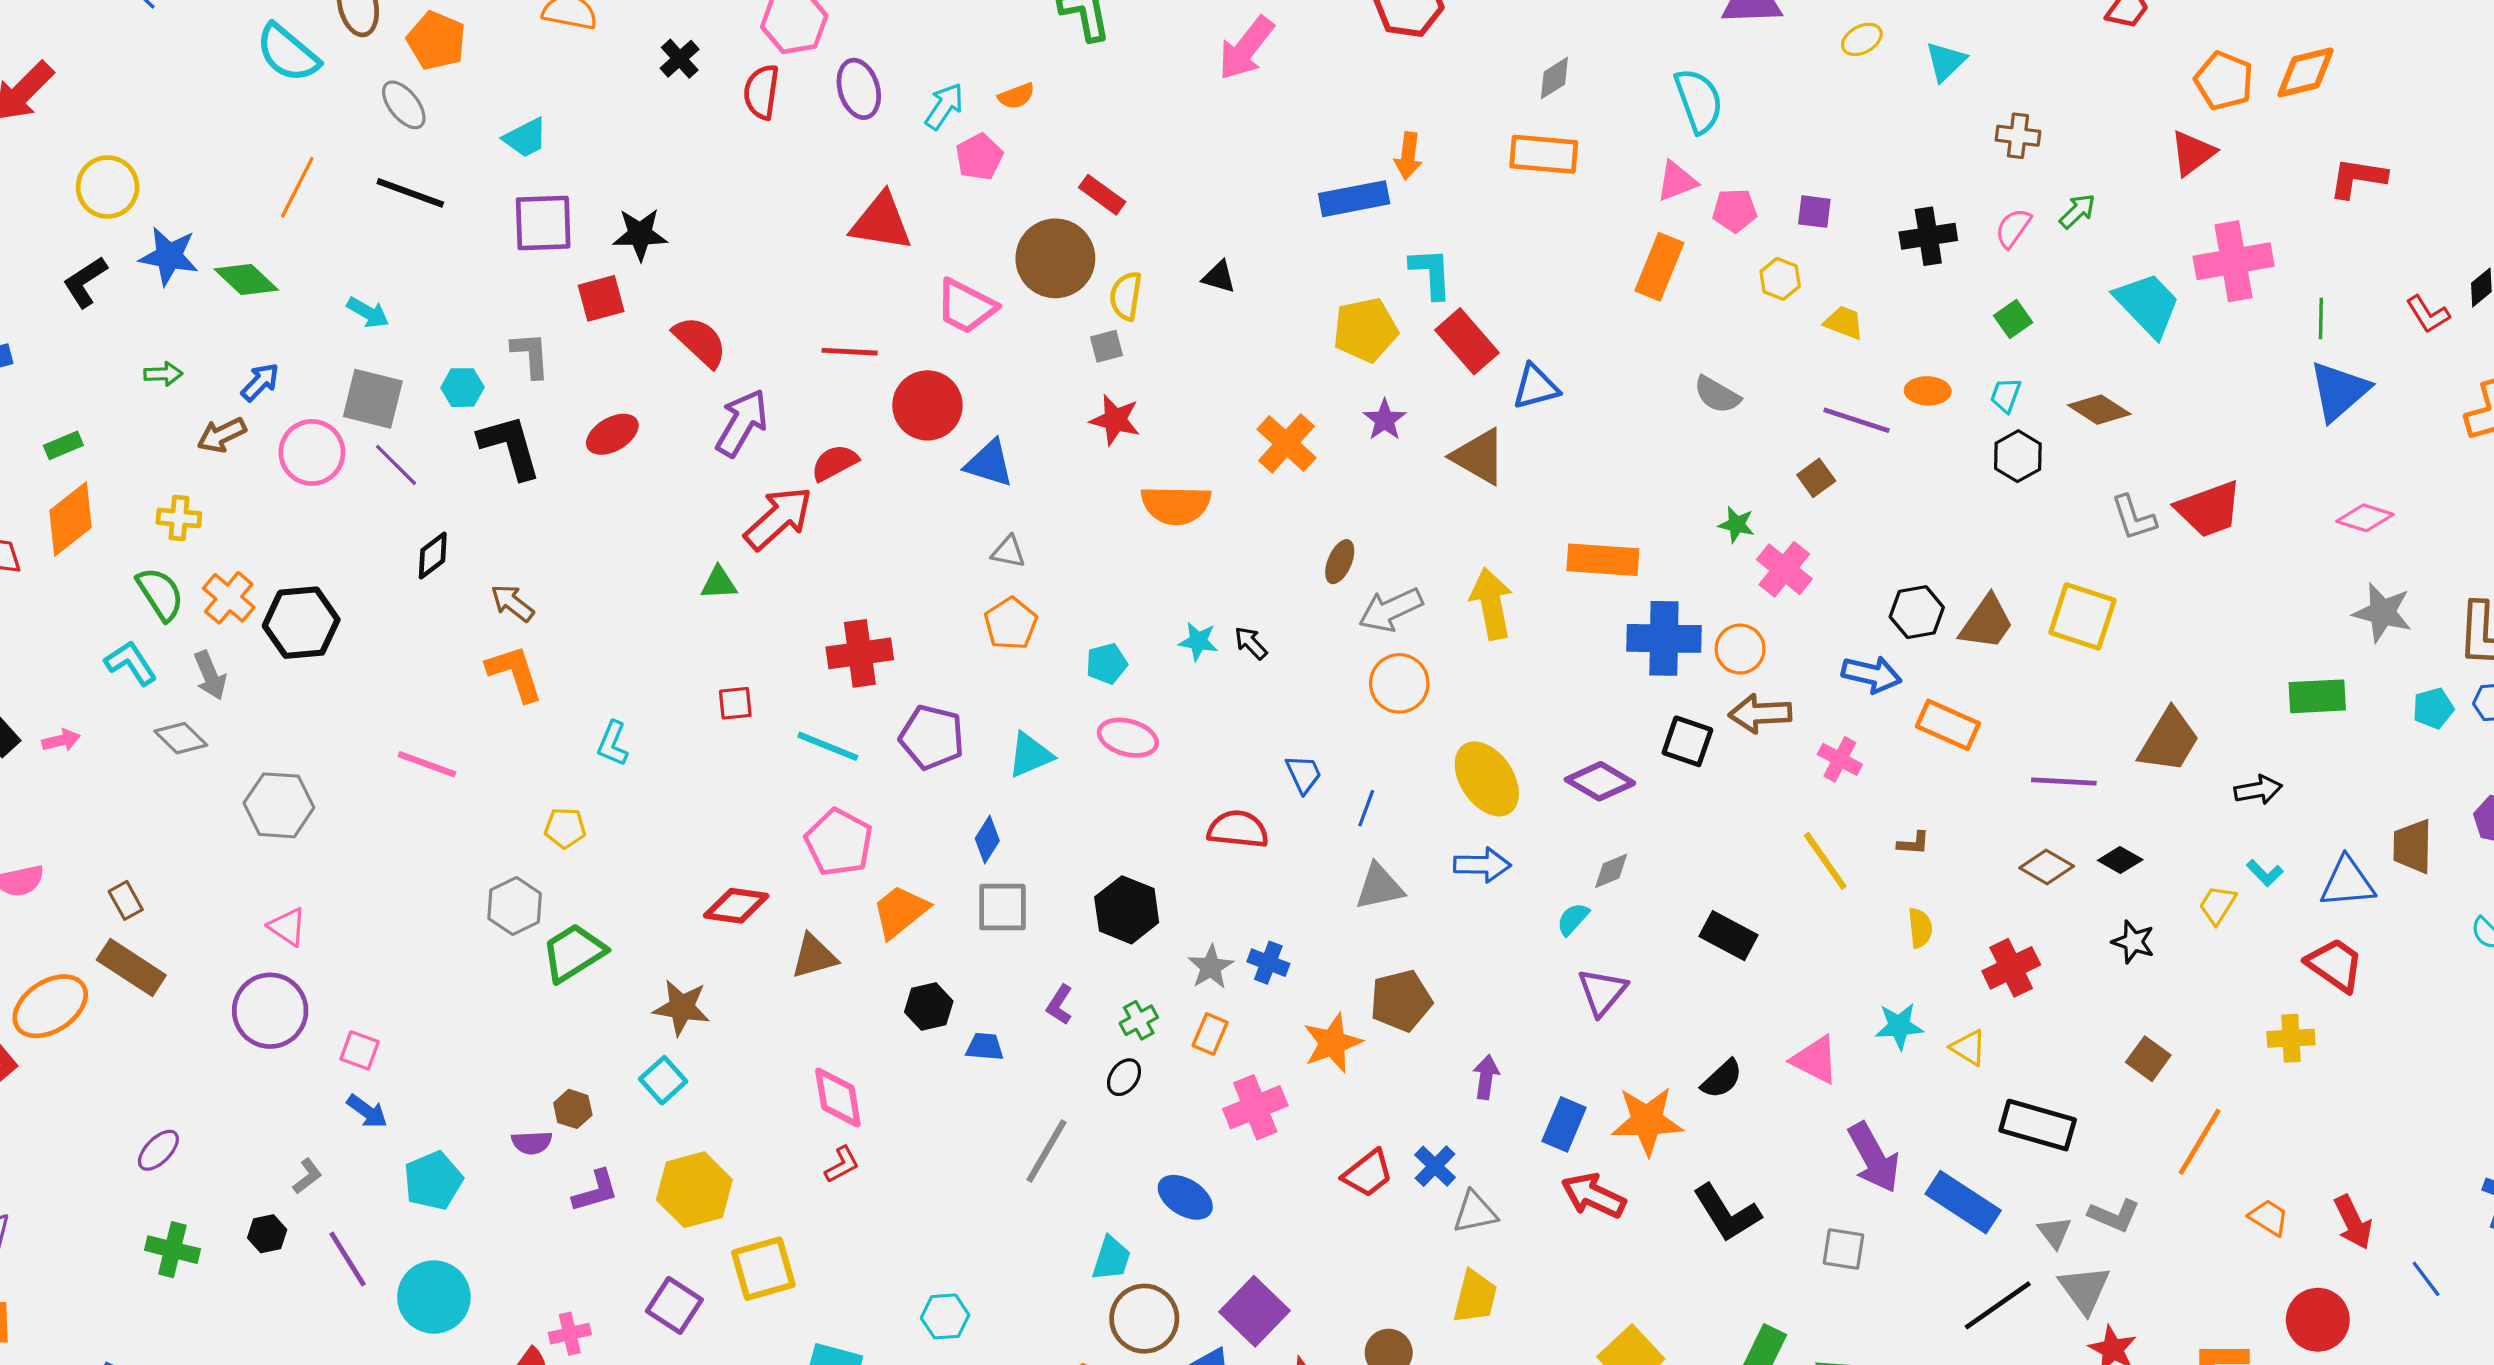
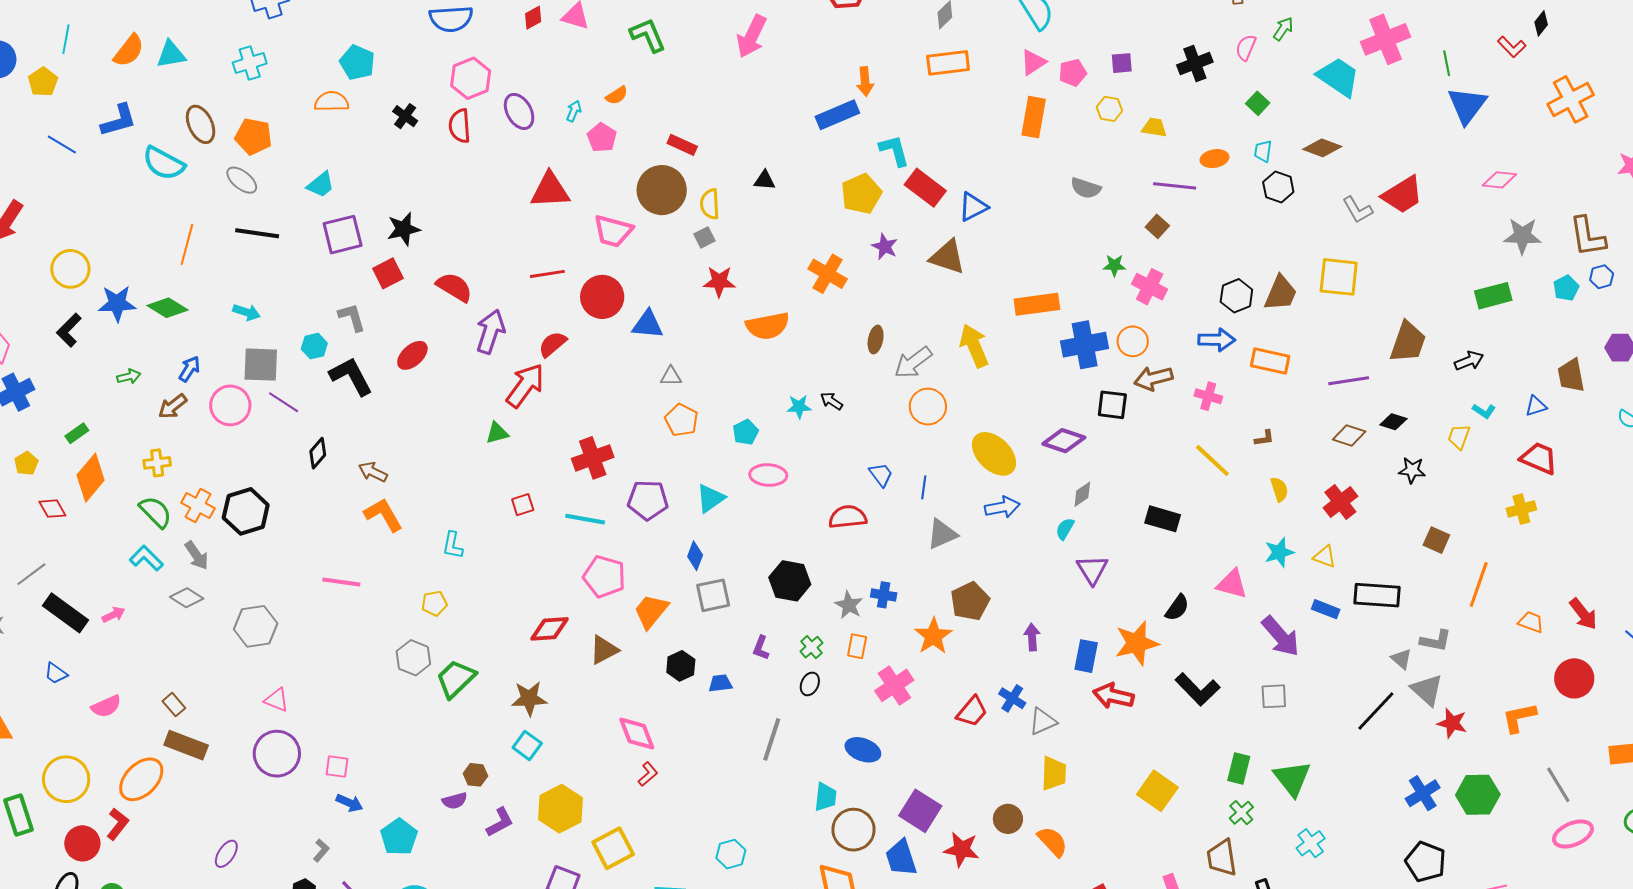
cyan arrow: (944, 106) -> (574, 111), size x0.7
blue triangle: (2347, 882) -> (1536, 406), size x0.6
blue rectangle: (1963, 1202) -> (1326, 609), moved, size x0.6

